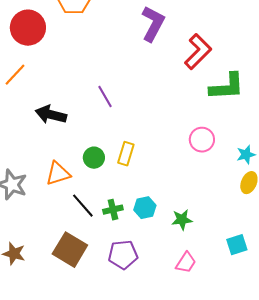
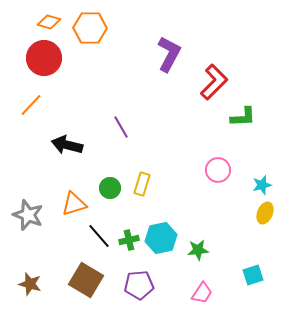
green L-shape: (227, 87) -> (243, 117), size x0.7
cyan hexagon: (145, 208) -> (161, 238), size x1.4

